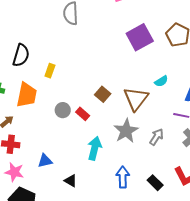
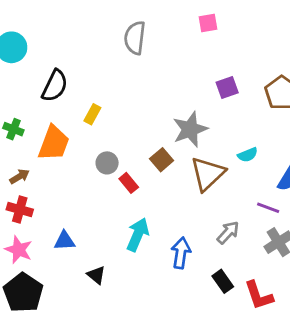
purple square: (140, 37) -> (227, 87), size x0.6
gray circle: (63, 110) -> (107, 163), moved
gray star: (126, 131) -> (190, 129), moved
blue arrow: (123, 177) -> (181, 253), moved
black rectangle: (155, 183) -> (223, 281), moved

